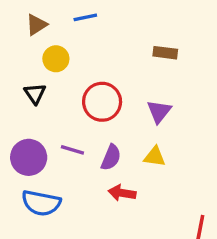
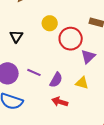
yellow circle: (56, 59) -> (50, 23), moved
red circle: (102, 102) -> (71, 39), moved

